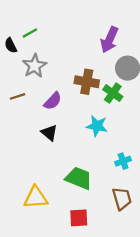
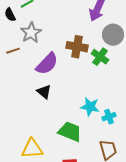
brown line: (17, 96) -> (13, 51), moved
purple semicircle: (53, 101) -> (47, 64), size x1.4
cyan star: (97, 126) -> (90, 107), moved

